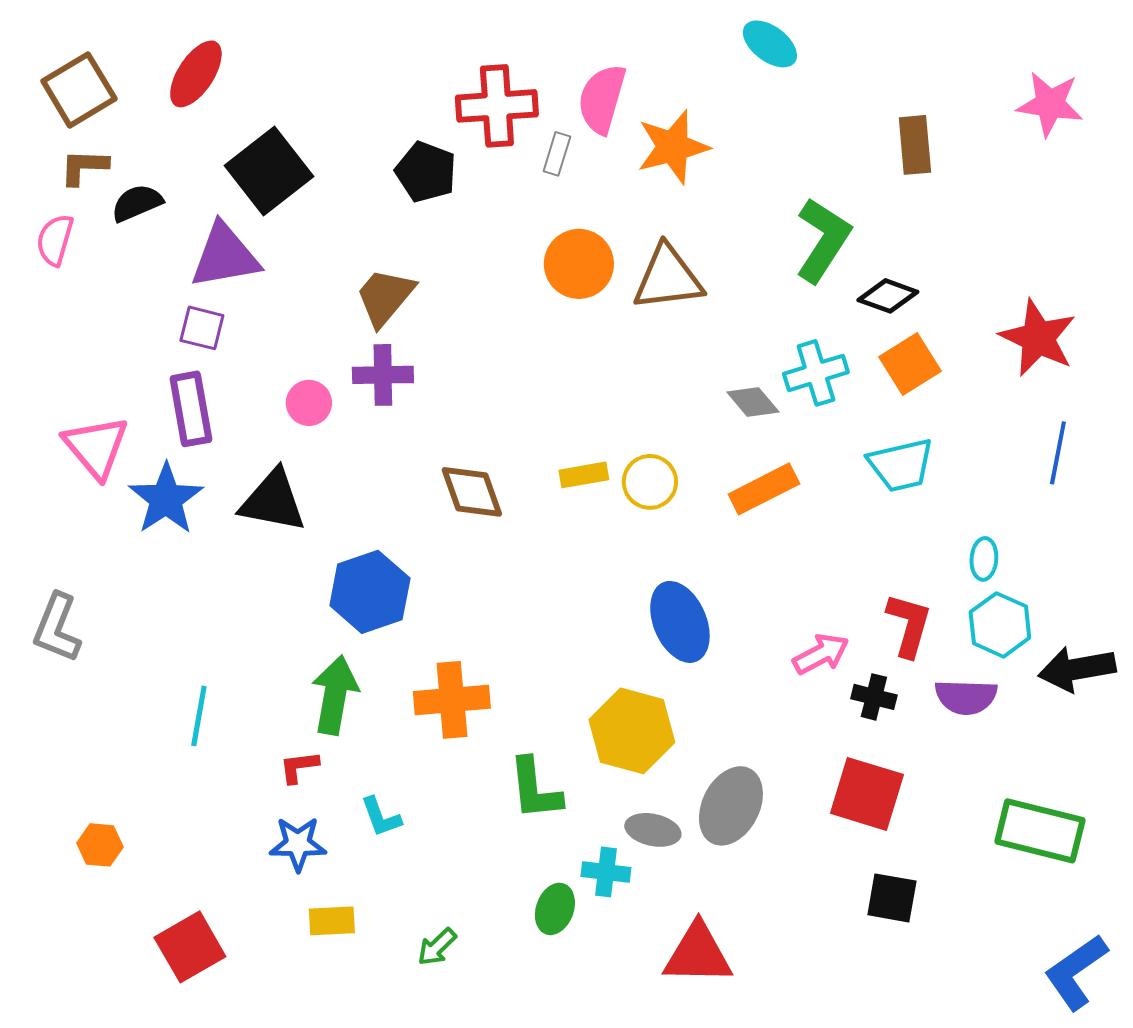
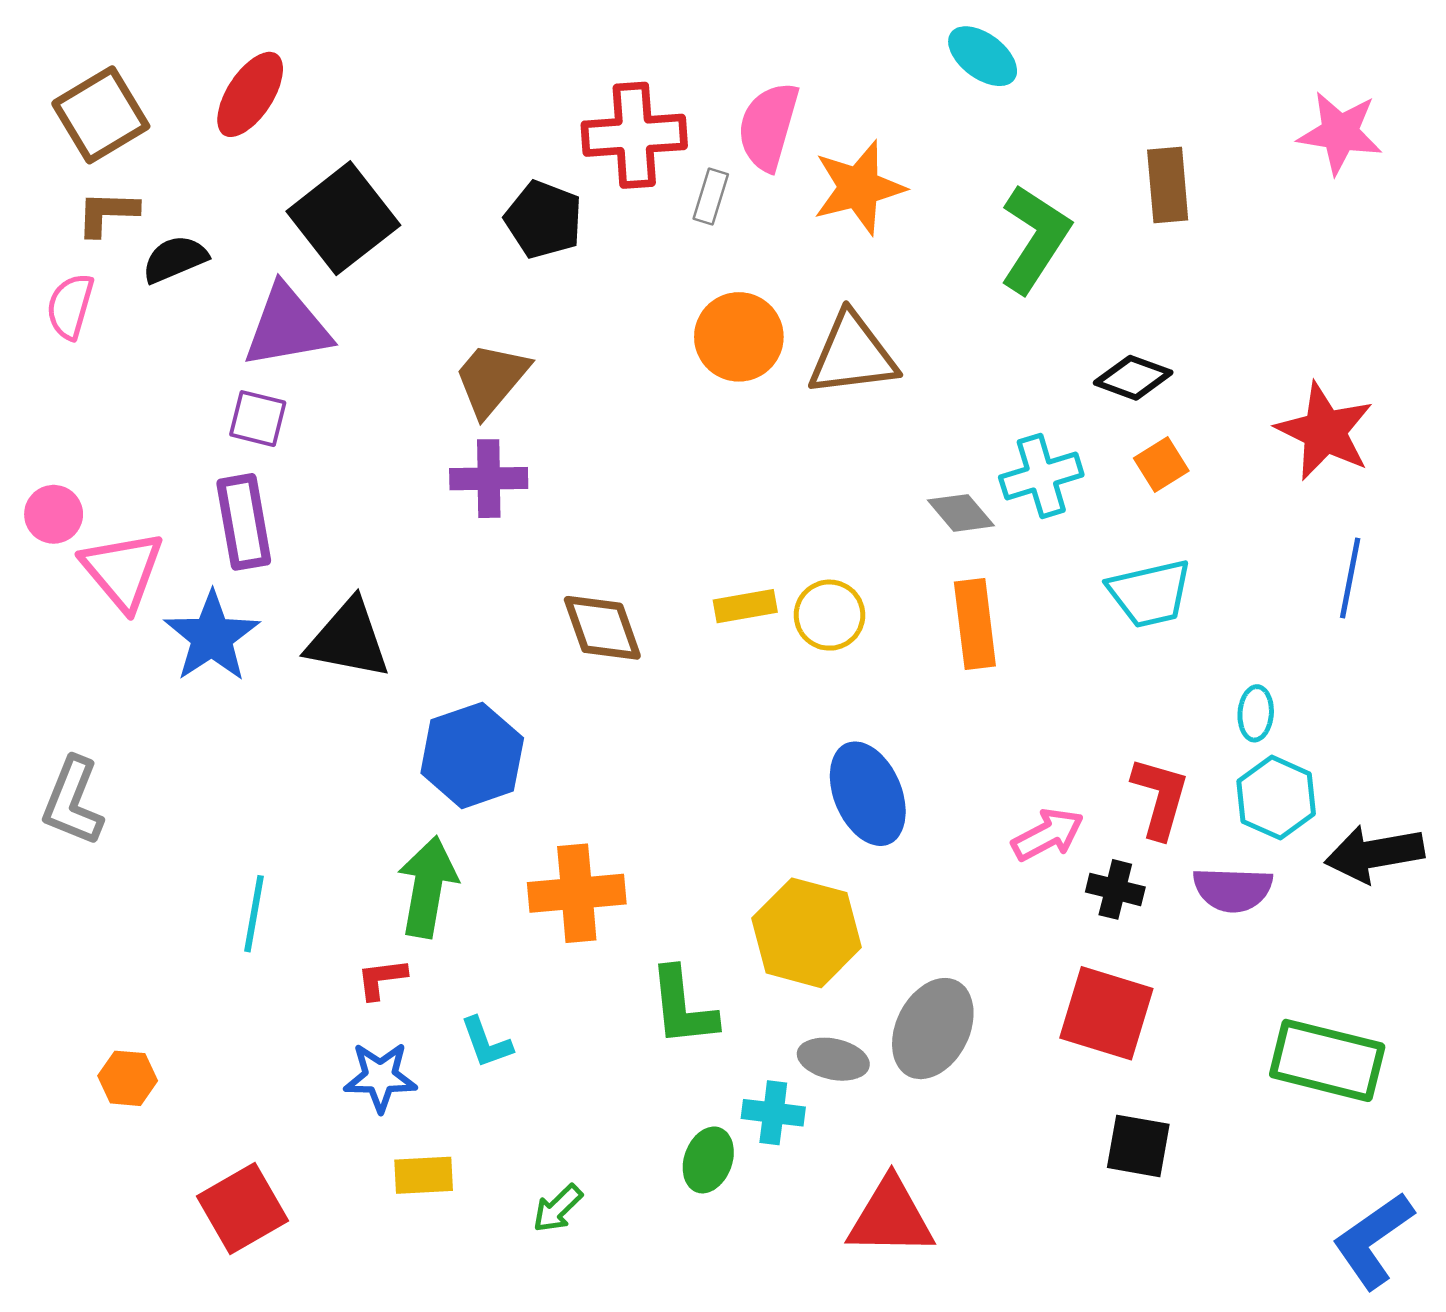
green L-shape: (823, 240) -> (1035, 239), moved
orange square: (910, 364) -> (1161, 464), size x0.7
pink circle: (309, 403) -> (54, 514), moved
orange rectangle: (764, 489) -> (975, 624), turned -70

